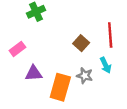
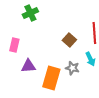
pink rectangle: (17, 49) -> (14, 45), turned -40

